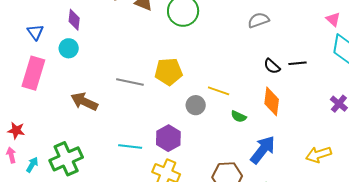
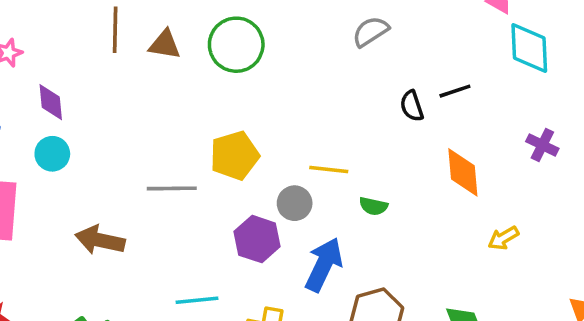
black semicircle: (272, 66) -> (412, 106), turned 42
orange diamond: (272, 101) -> (463, 172), moved
purple hexagon: (168, 138) -> (257, 239), moved
blue arrow: (263, 150) -> (324, 265), moved
yellow arrow: (319, 155) -> (503, 238), moved, size x0.7

